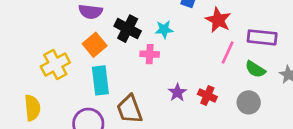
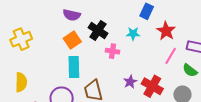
cyan star: (164, 29) -> (133, 34), moved
yellow cross: (55, 65) -> (21, 39), moved
red cross: (207, 95) -> (152, 86), size x1.5

